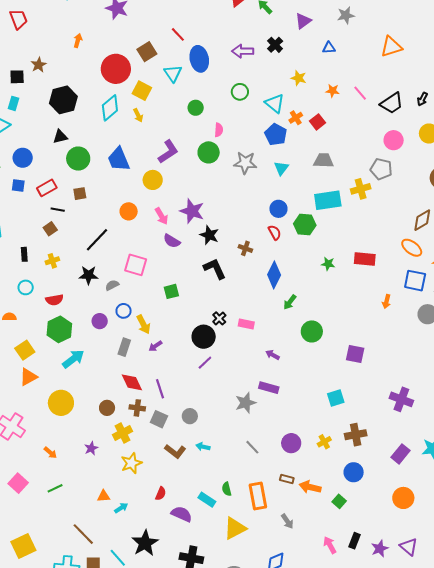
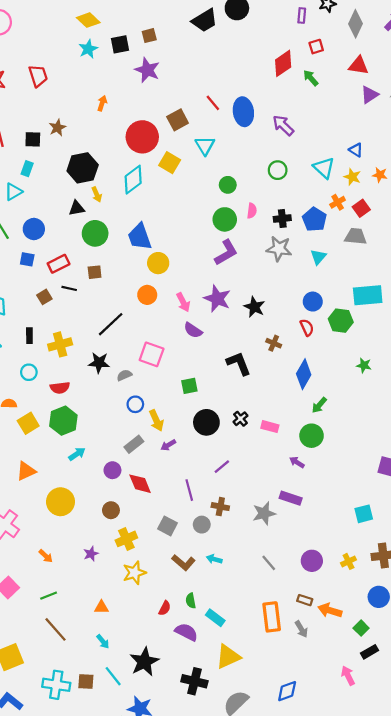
purple triangle: (303, 21) -> (370, 95), moved
black cross: (275, 45) -> (282, 219), moved, turned 35
blue triangle: (329, 48) -> (356, 150), moved, turned 32
purple arrow: (243, 51) -> (283, 125), turned 40
blue ellipse: (199, 59) -> (243, 112), moved
yellow star: (299, 78) -> (352, 177), moved
cyan triangle: (275, 103) -> (324, 168), moved
yellow arrow: (138, 115) -> (97, 194), moved
purple L-shape: (168, 152) -> (226, 253), moved
green circle: (209, 152) -> (225, 219), moved
gray trapezoid: (324, 160) -> (356, 236), moved
yellow circle: (153, 180) -> (158, 263), moved
brown square: (50, 229) -> (44, 297), moved
black star: (209, 235) -> (254, 307), moved
yellow cross: (52, 261) -> (60, 344), size x1.5
purple circle: (100, 321) -> (112, 470), moved
green circle: (312, 331) -> (312, 436), moved
black circle: (204, 337) -> (206, 422), moved
gray rectangle: (124, 347) -> (134, 444), turned 30
yellow square: (25, 350) -> (28, 423), moved
cyan arrow: (73, 359) -> (77, 454), size x0.7
purple line: (160, 389) -> (189, 490), moved
brown cross: (137, 408) -> (220, 507), moved
green semicircle: (227, 489) -> (191, 601), moved
cyan arrow: (121, 508) -> (103, 641), moved, turned 80
gray arrow: (287, 521) -> (301, 629), moved
yellow triangle: (235, 528) -> (228, 657), moved
brown line: (83, 534) -> (55, 629), moved
black rectangle: (354, 541) -> (369, 652), moved, turned 35

